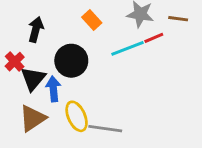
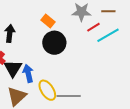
cyan line: (128, 48) -> (108, 35), moved
black circle: (71, 61) -> (54, 43), moved

